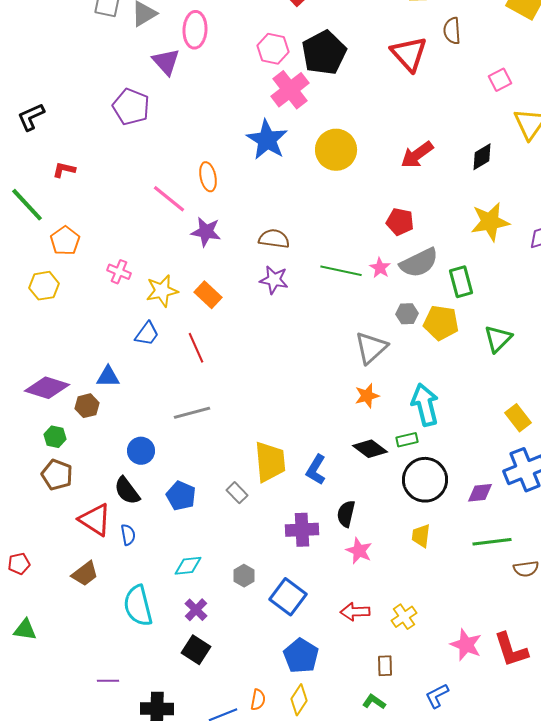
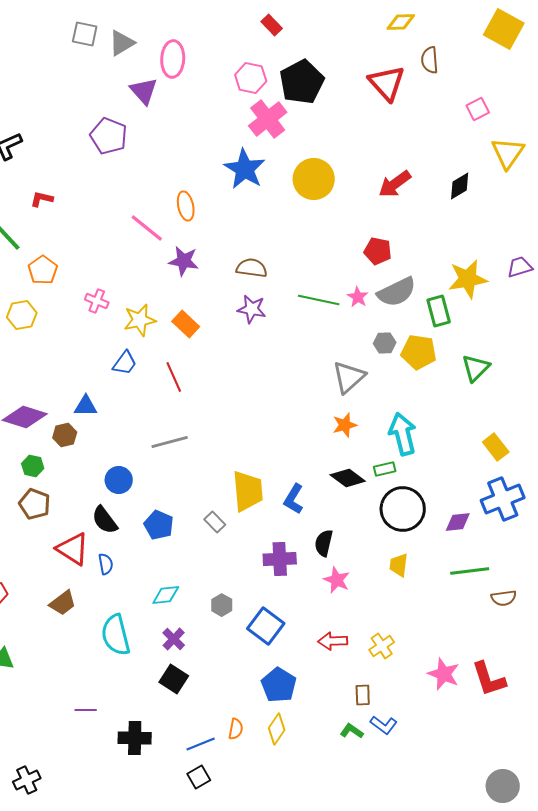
yellow star: (490, 222) -> (468, 279), moved
blue L-shape: (437, 696) -> (384, 725), moved, turned -116

